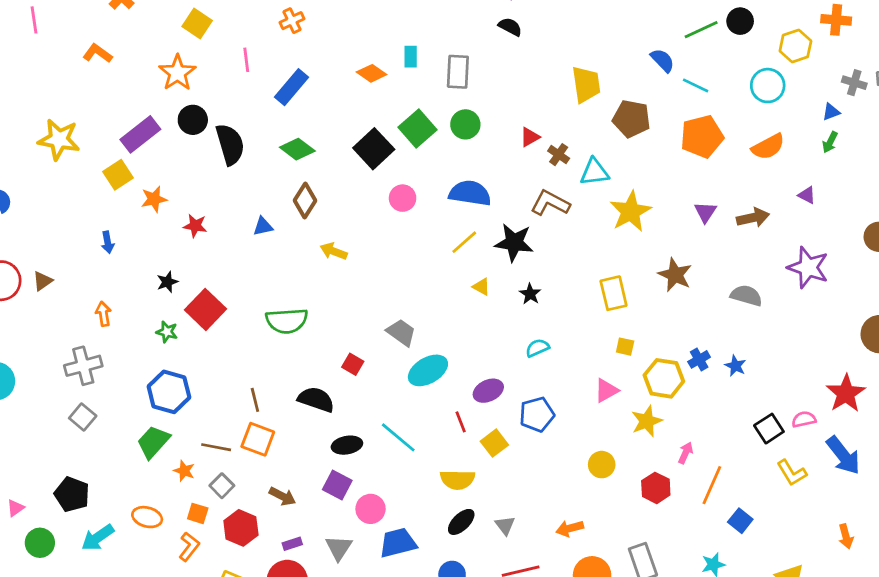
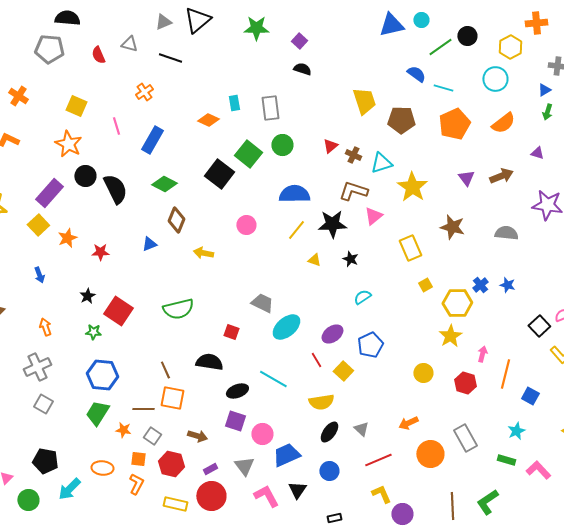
pink circle: (403, 198) -> (246, 225), moved
yellow square: (625, 347) -> (425, 285), turned -32
pink triangle: (606, 390) -> (373, 216), moved

